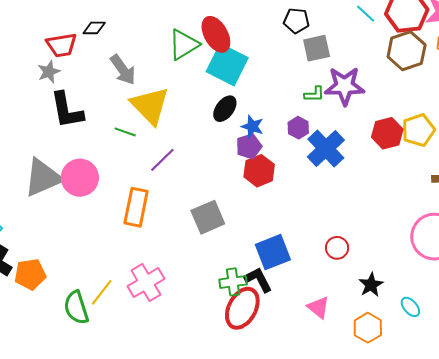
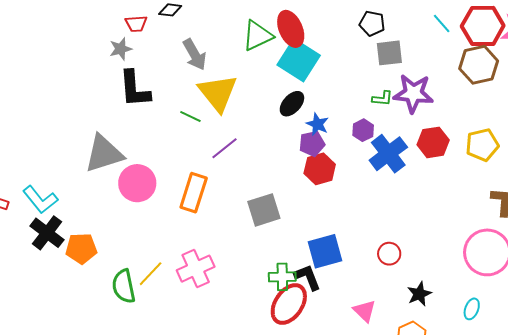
red trapezoid: (62, 45) -> (136, 24), size x0.7
red hexagon: (387, 133) -> (433, 142), moved
pink circle: (80, 178) -> (137, 183), moved
cyan ellipse: (410, 307) -> (472, 309), moved, turned 55

